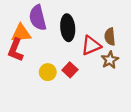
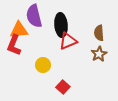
red triangle: (91, 45) -> (68, 41), moved
red square: (70, 70) -> (63, 87), moved

